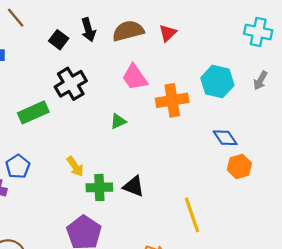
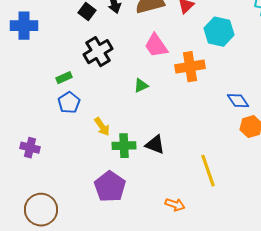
cyan hexagon: (217, 82) -> (219, 32), moved
green rectangle: (33, 112) -> (64, 78), size x0.6
blue pentagon: (18, 166) -> (69, 103), moved

